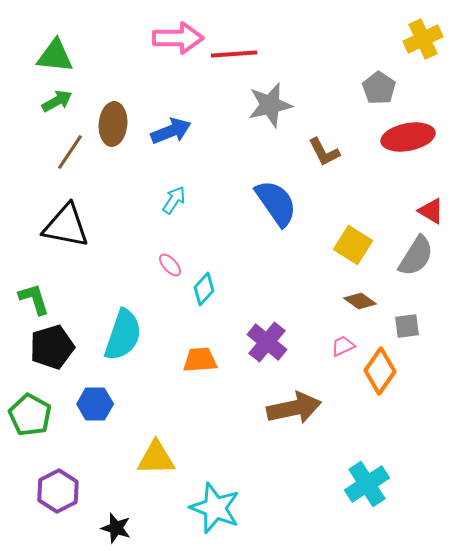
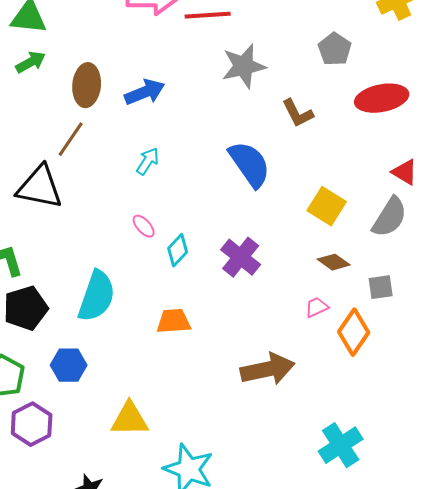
gray pentagon: (379, 88) -> (335, 49), moved
brown line: (70, 152) -> (71, 139), moved
purple cross: (267, 342) -> (241, 257), moved
purple hexagon: (58, 491) -> (32, 424), moved

